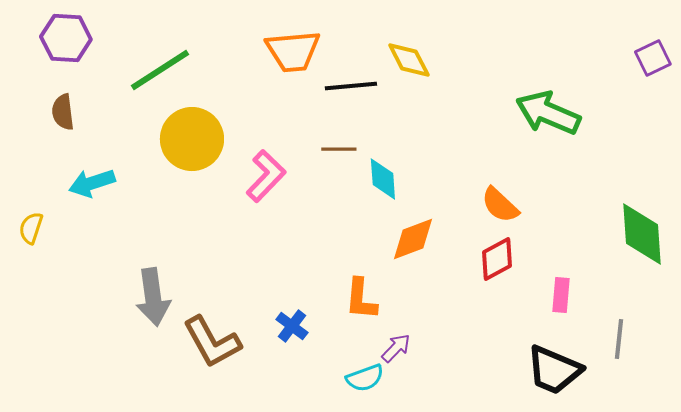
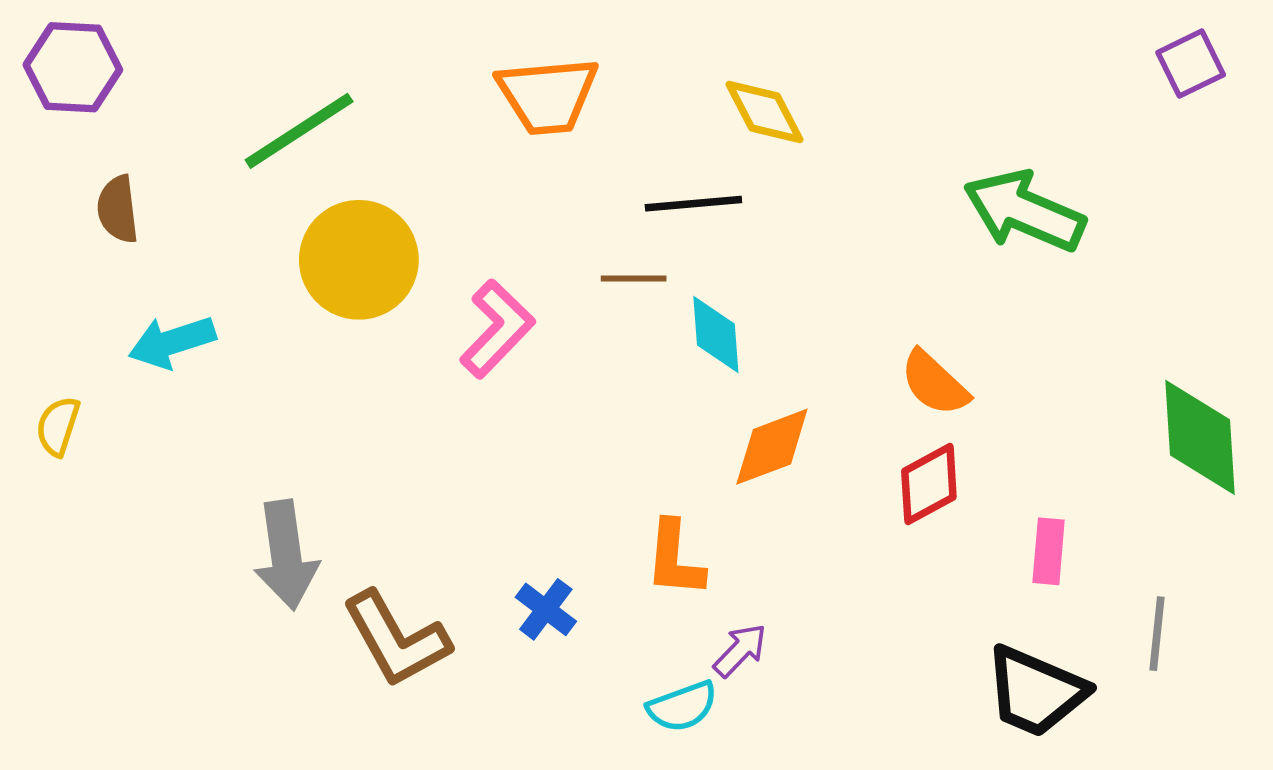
purple hexagon: (66, 38) -> (73, 67), moved
purple square: (653, 58) -> (1191, 64), moved
black line: (351, 86) -> (693, 204), moved

